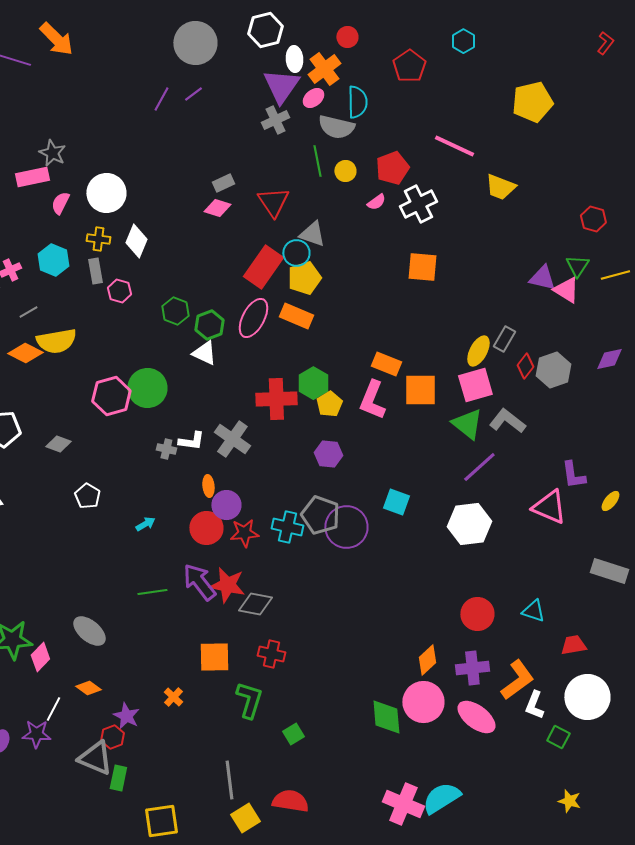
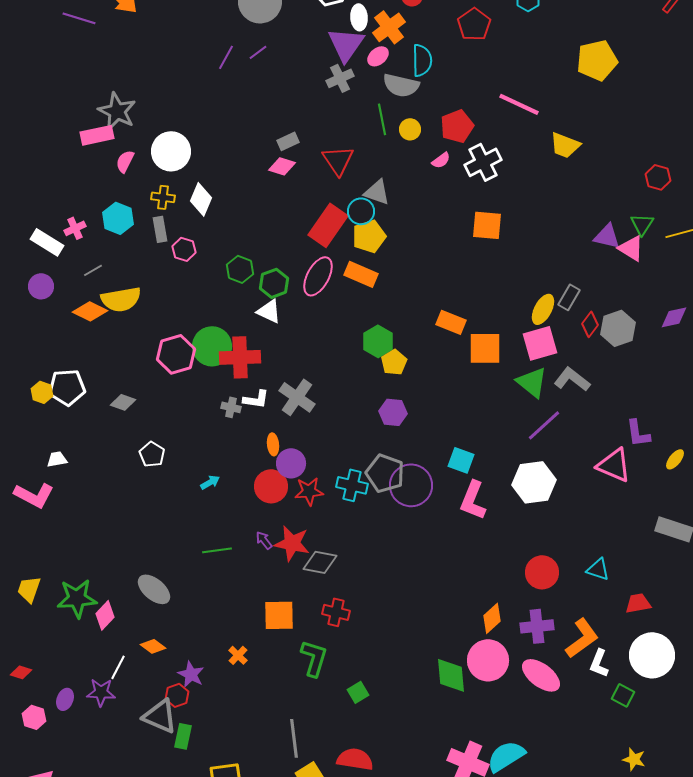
gray star: (52, 153) -> (117, 111), size x1.4
red cross: (276, 399) -> (240, 357), moved
pink L-shape: (372, 400) -> (473, 500), moved
purple arrow: (199, 582) -> (264, 540), size x0.5

